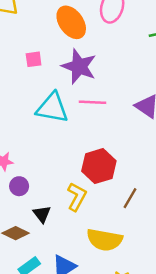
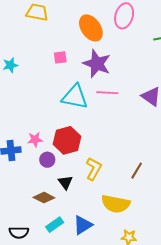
red hexagon: (99, 166) -> (67, 140), moved

